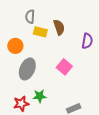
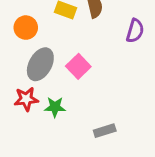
pink square: (64, 67) -> (78, 66), moved
red star: (21, 104) -> (26, 99), moved

